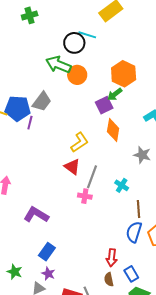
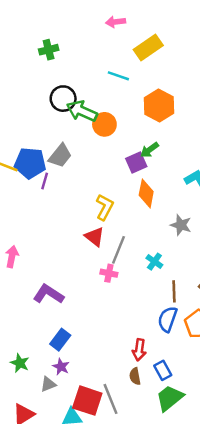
black circle: (74, 43) -> (63, 99), moved
orange hexagon: (124, 74) -> (159, 105), moved
yellow L-shape: (80, 142) -> (105, 207), turned -30

